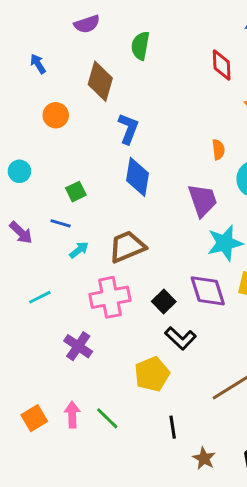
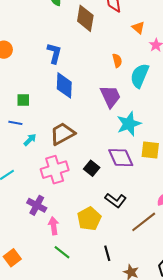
brown diamond: (100, 81) -> (85, 18), moved
green square: (76, 192) -> (23, 100), turned 32
black L-shape: (180, 338) -> (116, 200), moved
pink arrow: (72, 415) -> (54, 226), moved

